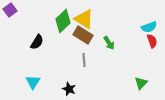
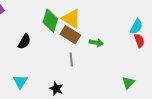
green diamond: (63, 21) -> (50, 21), turned -30
cyan semicircle: (149, 27) -> (136, 27), turned -42
green arrow: (109, 43) -> (96, 43), turned -48

